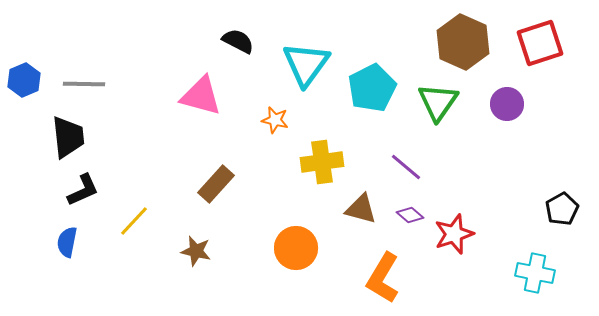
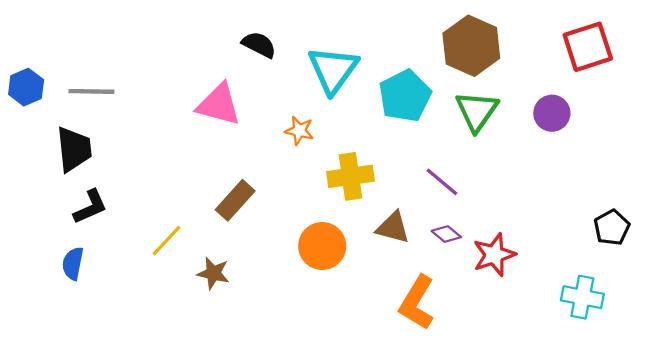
brown hexagon: (463, 42) -> (471, 46), moved
yellow line: (134, 221) -> (167, 241), moved
orange circle: (296, 248) -> (322, 246), moved

